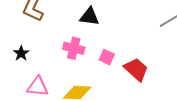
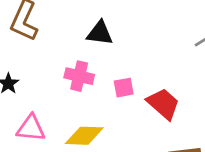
pink square: (107, 57) -> (124, 88), turned -35

